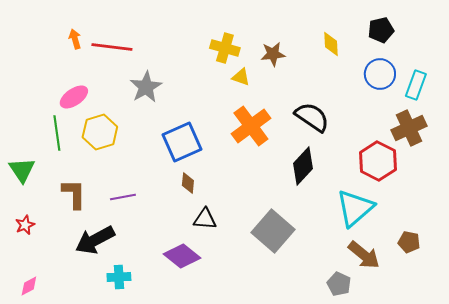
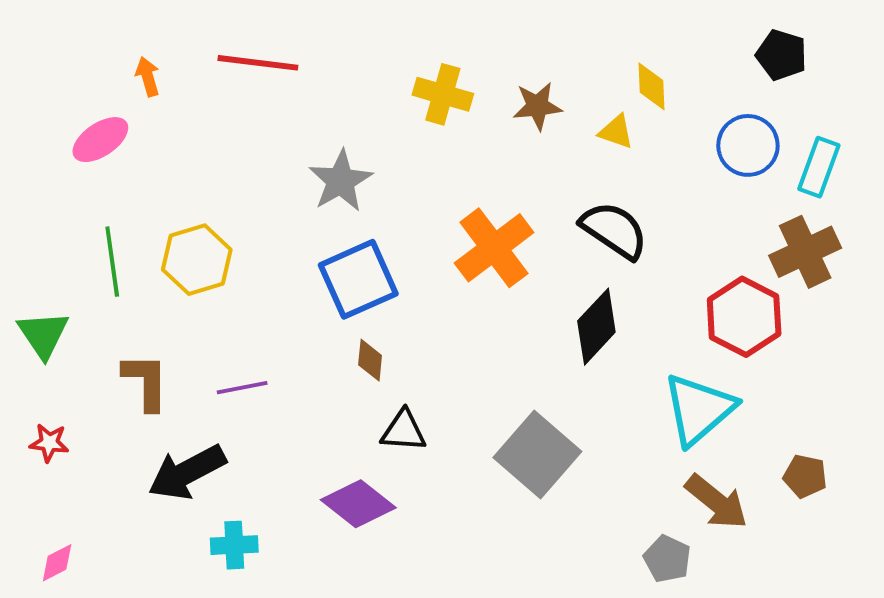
black pentagon: (381, 30) -> (781, 55), moved, turned 30
red line: (112, 47) -> (258, 63), moved
yellow triangle: (241, 77) -> (616, 132), moved
gray star: (146, 87) -> (341, 181), moved
pink ellipse: (74, 97) -> (100, 140), moved
red star: (25, 225) -> (49, 443), turned 30

